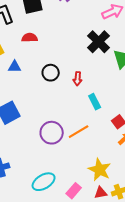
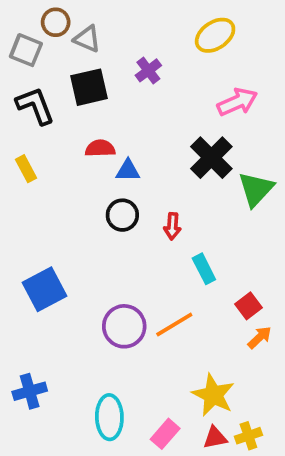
red semicircle: (30, 38) -> (100, 148), moved
blue triangle: (15, 67) -> (128, 171), moved
cyan ellipse: (44, 182) -> (109, 417), turned -60

